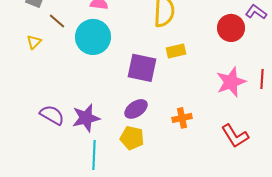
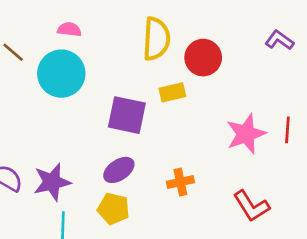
red circle: (231, 28) -> (203, 58), moved

